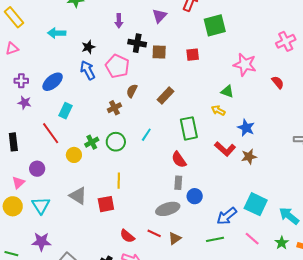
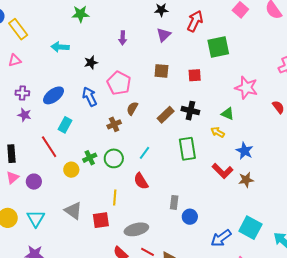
black cross: (137, 43) -> (190, 111), moved
blue arrow: (88, 70) -> (90, 97), moved
red semicircle: (179, 160) -> (141, 181), moved
pink triangle: (18, 183) -> (13, 178), moved
gray ellipse: (168, 209) -> (136, 229), moved

